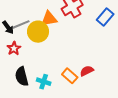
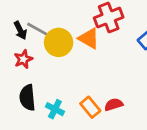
orange triangle: (49, 19) -> (89, 38), moved, turned 30
gray line: (21, 24) -> (38, 29), turned 42

